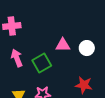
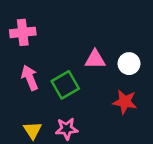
red star: (84, 85) -> (125, 102), moved

